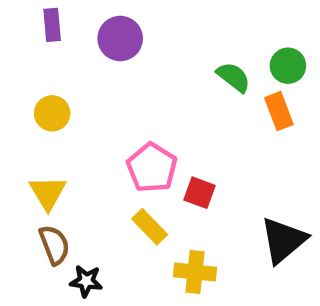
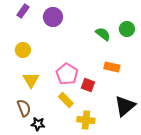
purple rectangle: (52, 25) -> (23, 11), turned 40
orange rectangle: (279, 111) -> (112, 67), moved, turned -56
yellow triangle: (48, 193) -> (31, 80), moved

